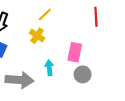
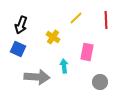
yellow line: (45, 15) -> (76, 18), moved
gray circle: (83, 74) -> (100, 82), moved

